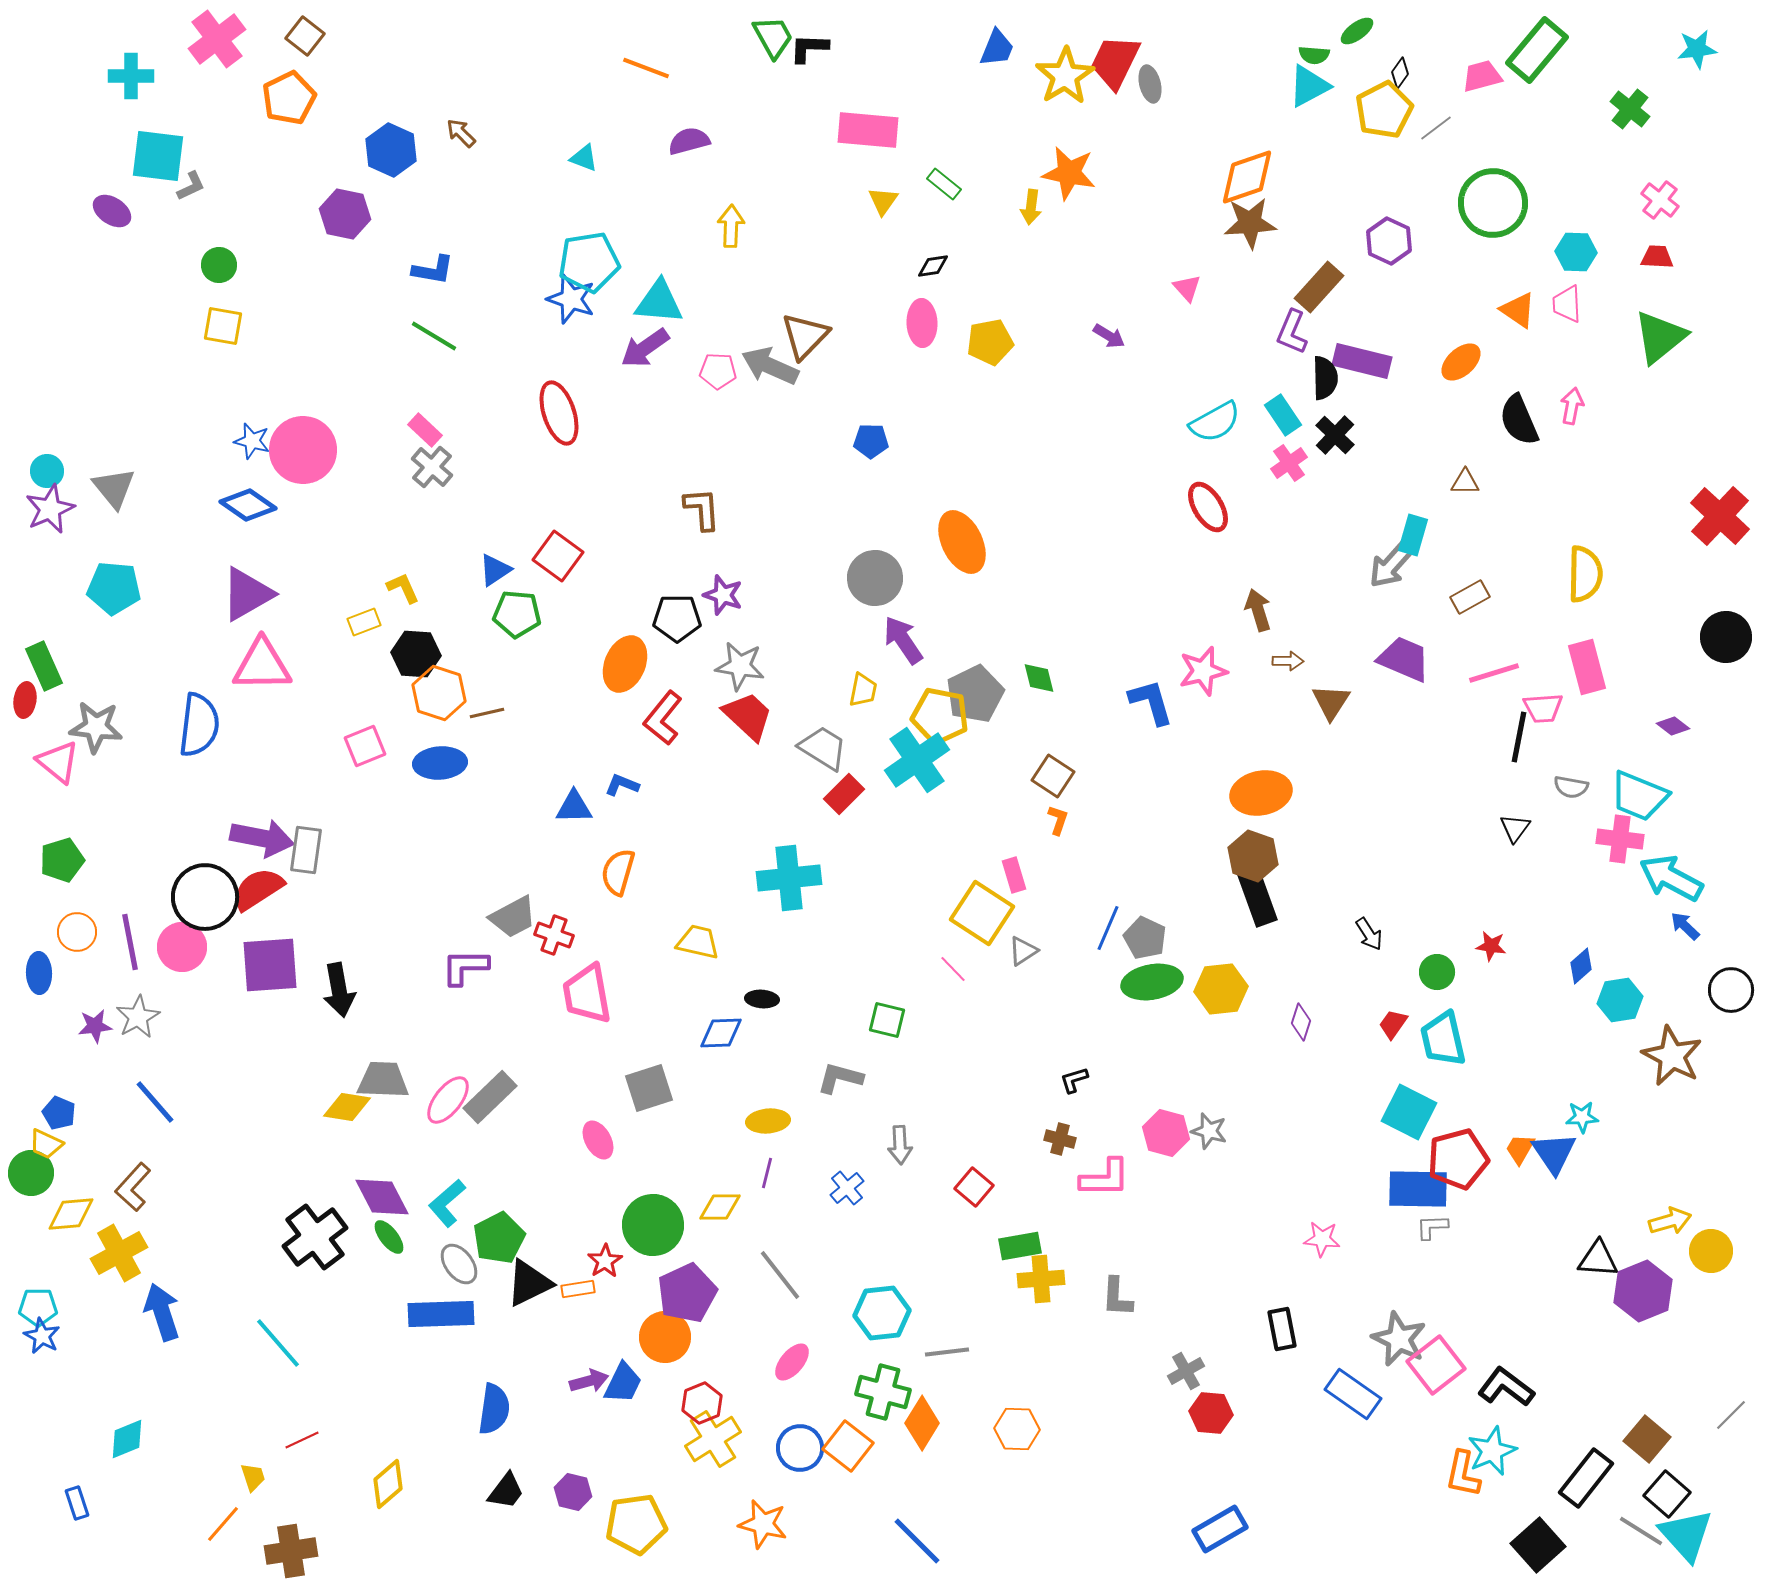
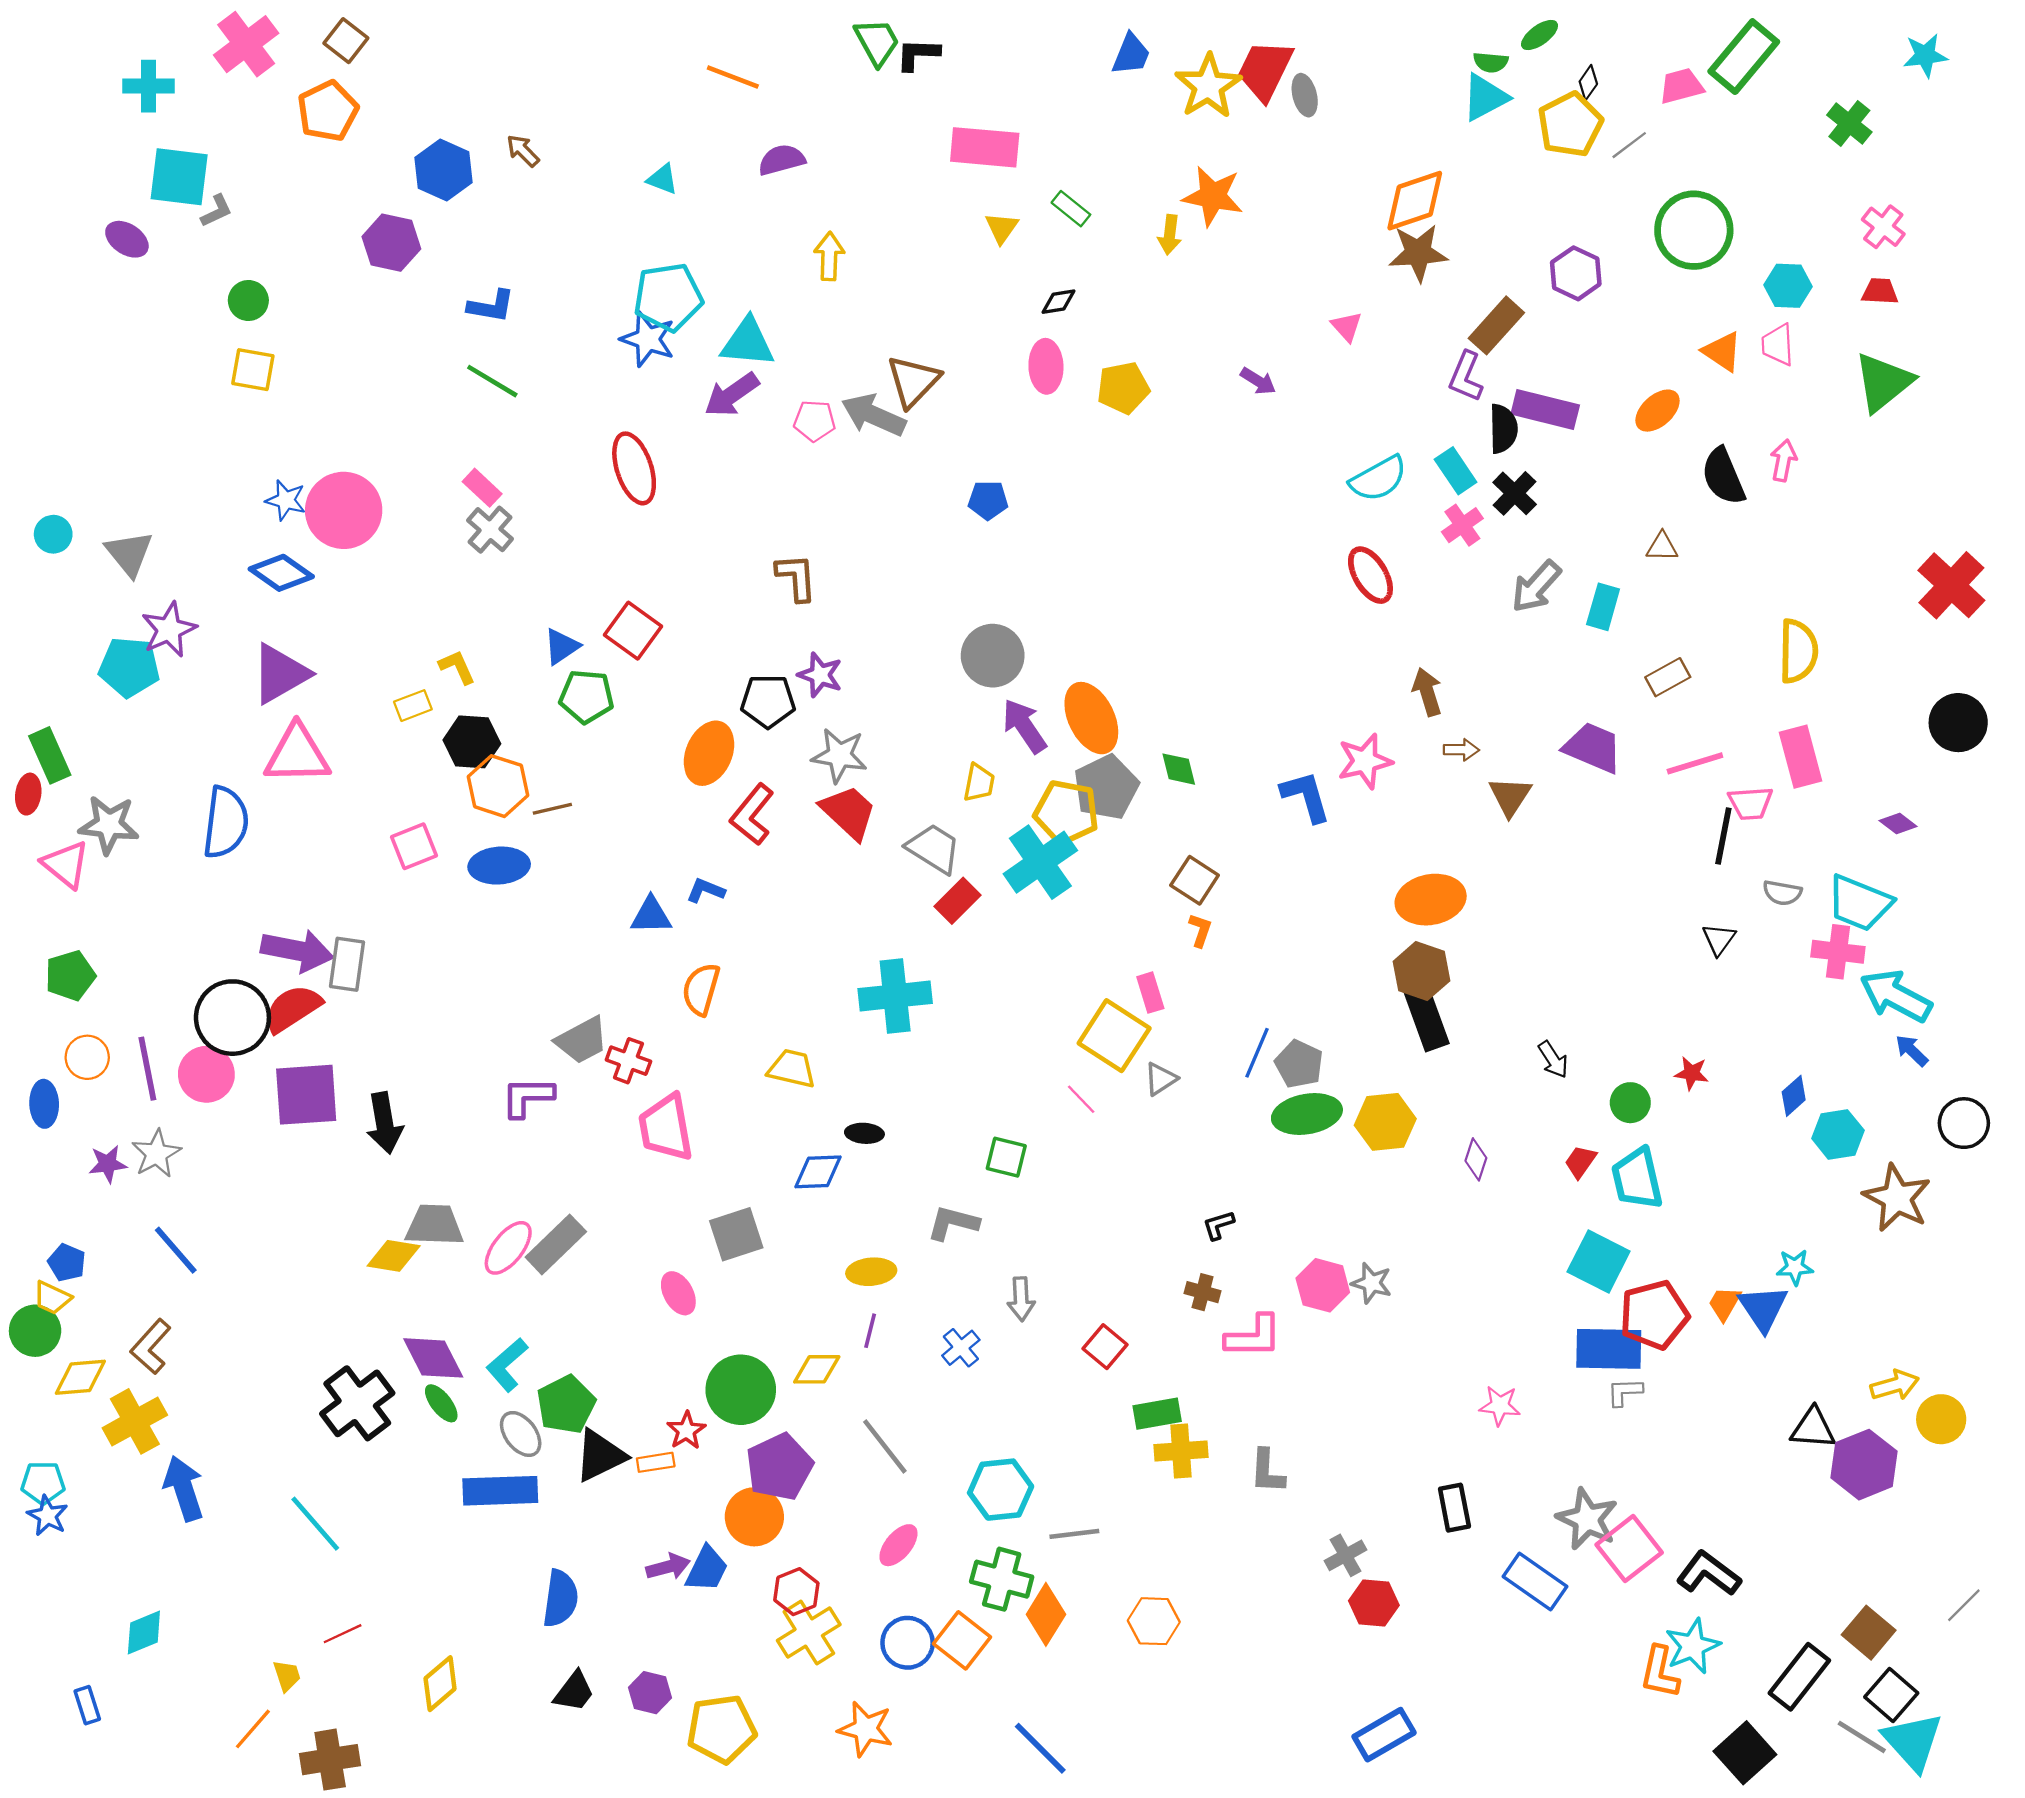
purple star: (50, 509) -> (169, 630), moved
orange ellipse: (962, 542) -> (1091, 718), moved
gray arrow: (1391, 565) -> (1536, 586), moved

